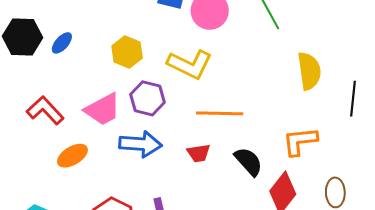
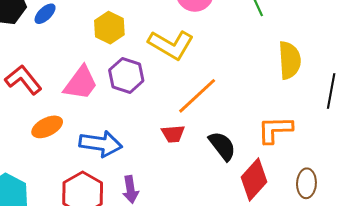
pink trapezoid: (103, 109) -> (81, 83), turned -30
orange line: (220, 113) -> (197, 96), turned -48
blue arrow: (140, 144) -> (101, 144), moved

